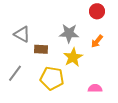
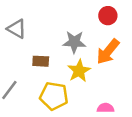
gray triangle: (22, 34) -> (17, 29), moved
orange arrow: (97, 41) -> (108, 52), size x1.6

